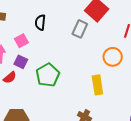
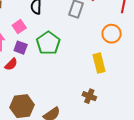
green pentagon: (48, 75) -> (48, 43), moved

